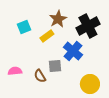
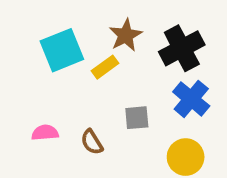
cyan square: (24, 27) -> (62, 50), size x1.6
blue cross: (73, 51) -> (191, 99), moved
gray square: (55, 66) -> (137, 118), moved

